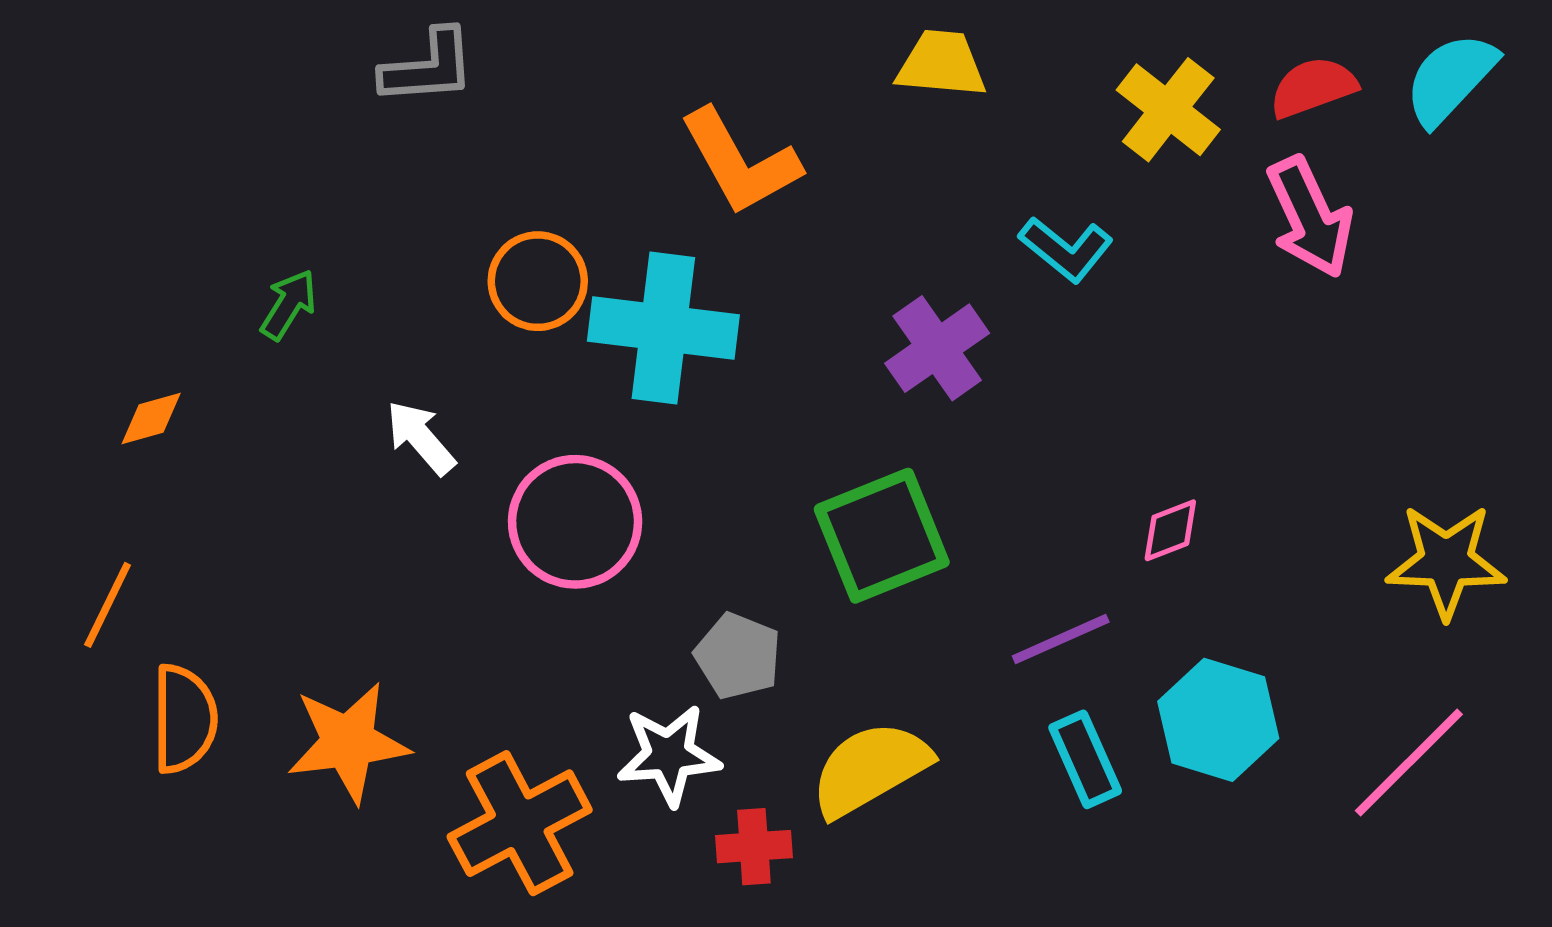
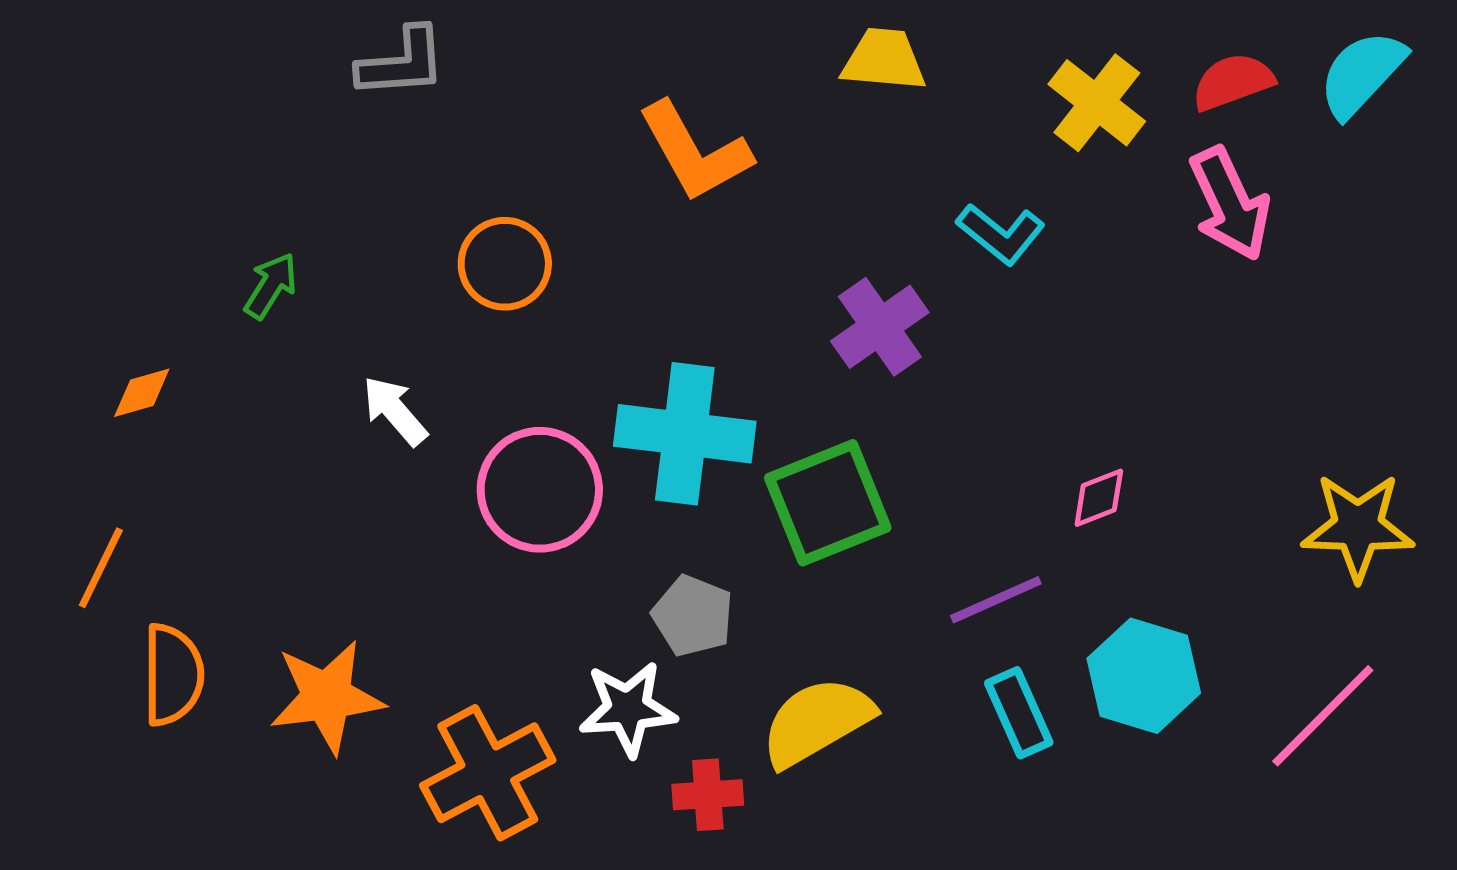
cyan cross: (663, 328) -> (685, 434), moved

